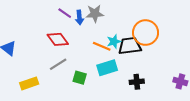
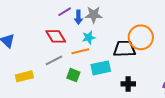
purple line: (65, 13) -> (65, 12), turned -72
cyan star: (114, 42) -> (89, 38), moved
orange line: (102, 46) -> (80, 51), moved, turned -42

